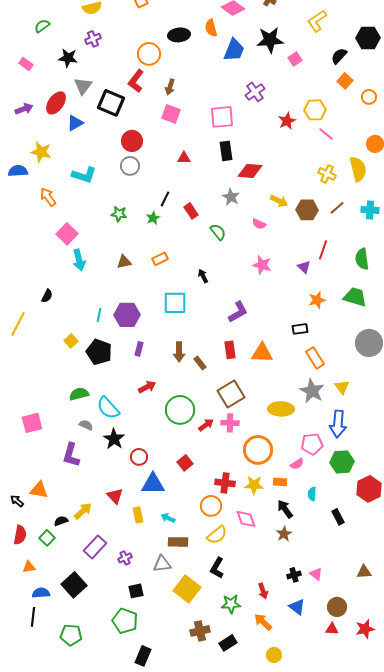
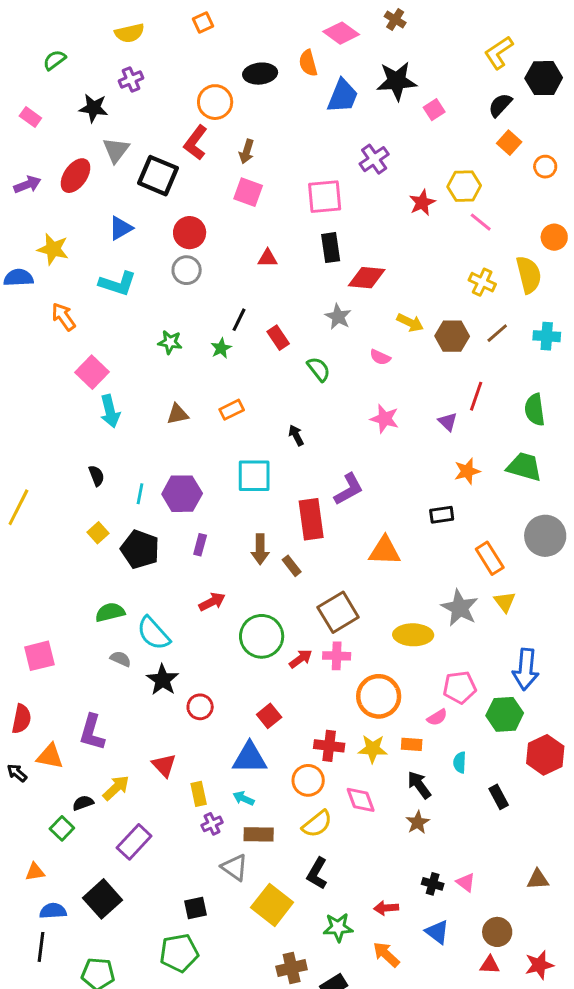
yellow L-shape: (317, 21) -> (499, 53), moved
blue triangle: (75, 123) -> (121, 228), moved
black semicircle: (47, 296) -> (97, 476), moved, turned -48
red rectangle: (230, 350) -> (311, 519), moved, size x1.5
orange rectangle: (315, 358) -> (490, 558), moved
blue arrow: (338, 424) -> (526, 669), moved
purple L-shape: (71, 455) -> (92, 732), moved
blue triangle: (153, 484) -> (250, 758), moved
red semicircle: (20, 535) -> (21, 719), moved
purple cross: (125, 558) -> (212, 824), moved
gray triangle: (162, 564) -> (235, 867), turned 42
black cross: (294, 575) -> (433, 884), turned 32
red arrow: (263, 591) -> (386, 908), turned 105
green pentagon: (125, 621) -> (179, 953), turned -30

